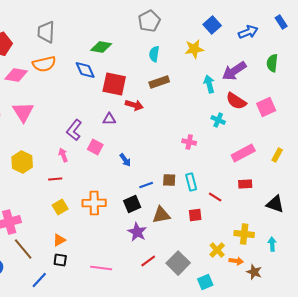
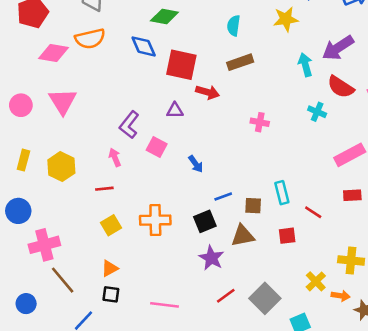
pink cross: (189, 142) -> (260, 122), moved
brown square: (169, 180) -> (253, 206), moved

